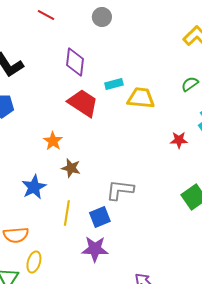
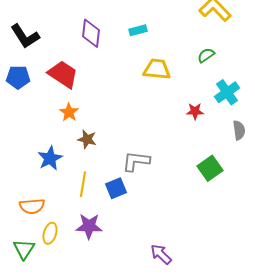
cyan rectangle: (114, 84) -> (138, 30), moved
red trapezoid: (83, 103) -> (63, 74), moved
purple star: (95, 249) -> (89, 226), moved

